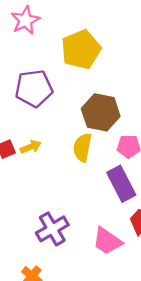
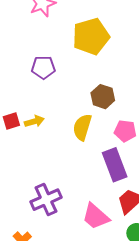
purple pentagon: (34, 88) -> (43, 67), size x0.7
brown hexagon: (101, 112) -> (103, 97), size x0.7

